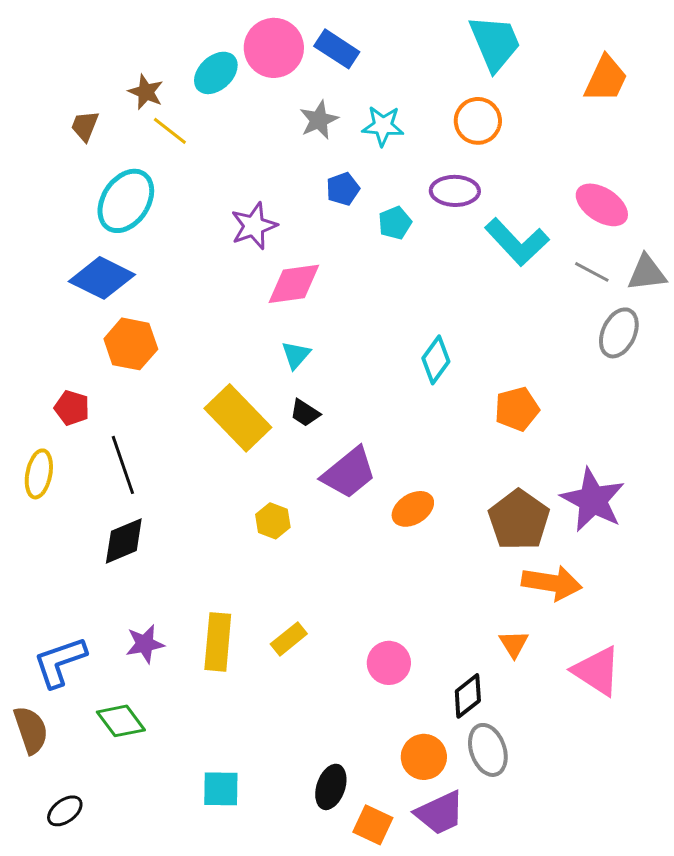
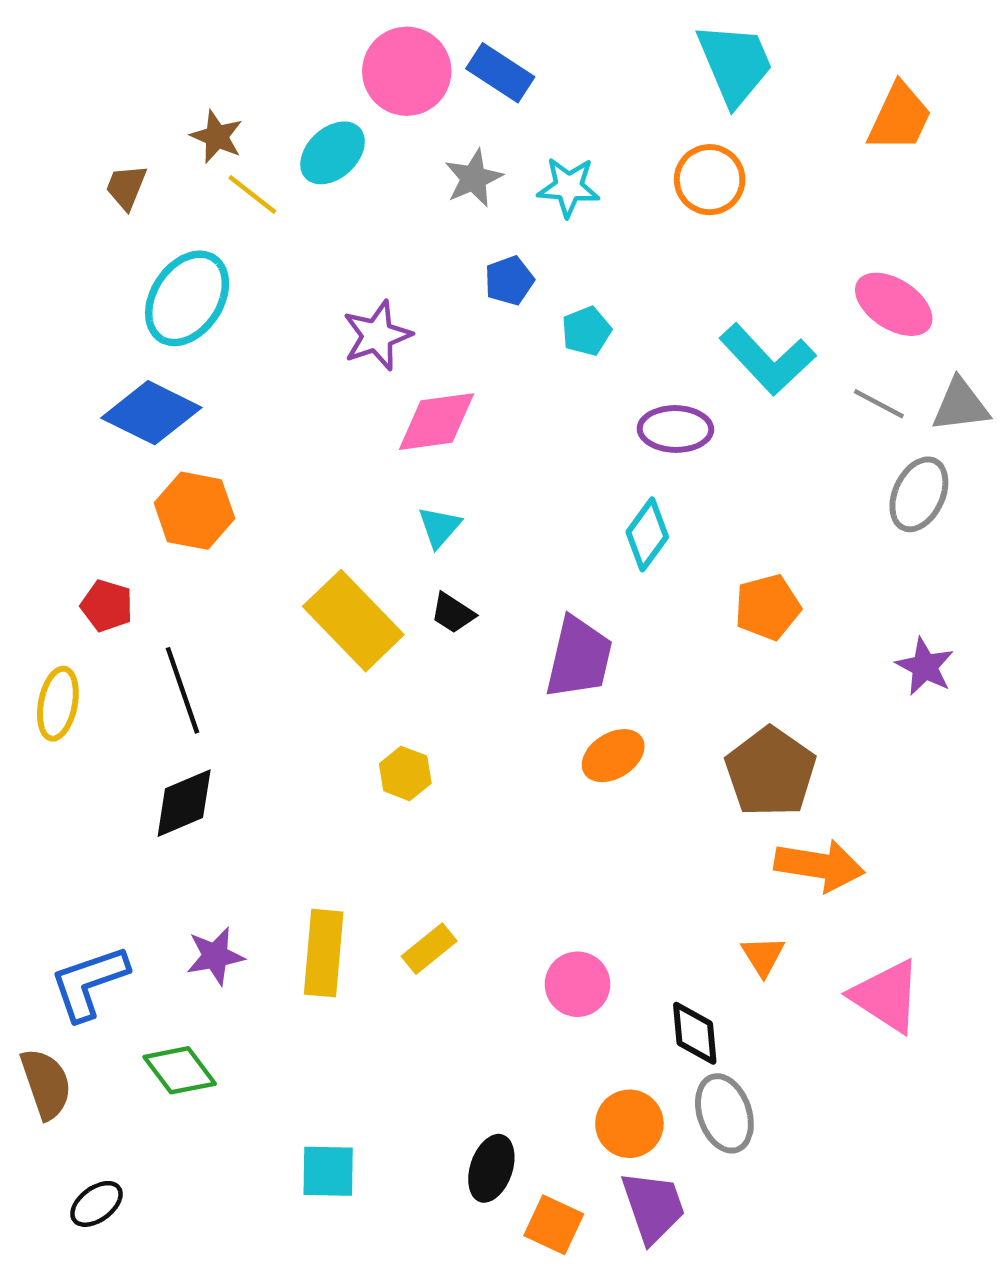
cyan ellipse: (216, 73) -> (333, 153), moved
purple ellipse: (455, 191) -> (675, 429), moved
purple trapezoid: (349, 473) -> (579, 658), moved, turned -38
purple star: (593, 500) -> (925, 667), moved, size x0.6
black diamond: (468, 696) -> (695, 1033), turned -57
purple trapezoid: (440, 813) -> (653, 1207), turned -84

